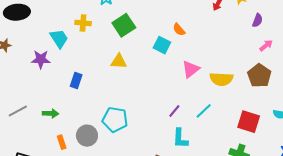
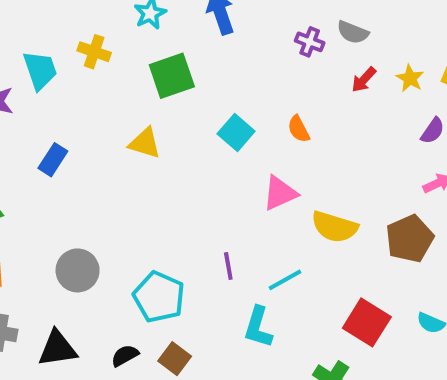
orange semicircle: (179, 30) -> (299, 129), moved
purple line: (174, 111) -> (228, 266), turned -64
cyan pentagon: (115, 119) -> (159, 297), moved
gray circle: (87, 136) -> (78, 270), moved
cyan L-shape: (180, 138) -> (258, 327), moved

